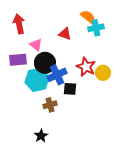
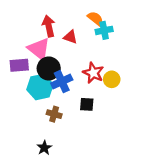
red arrow: (19, 24) -> (49, 26), moved
pink triangle: (36, 45) -> (39, 49), size x1.6
black square: (70, 89) -> (87, 104), moved
brown cross: (50, 105) -> (54, 114), turned 32

